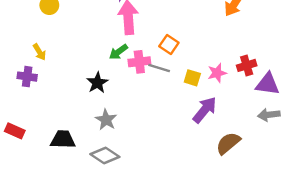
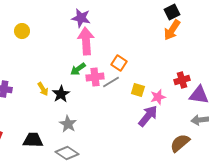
yellow arrow: (39, 52) -> (43, 89), moved
gray line: (159, 68) -> (111, 82), turned -48
pink star: (217, 73) -> (158, 97), moved
brown semicircle: (228, 143) -> (180, 143), moved

